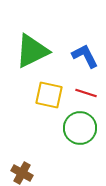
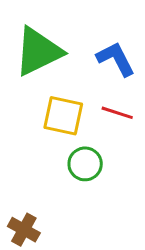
green circle: (80, 128) -> (85, 164), moved, size x0.7

